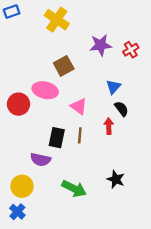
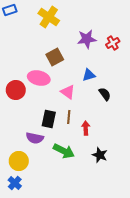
blue triangle: (113, 87) -> (89, 75), moved, turned 32
red arrow: (109, 126) -> (86, 128), moved
green arrow: (74, 189) -> (64, 151), moved

